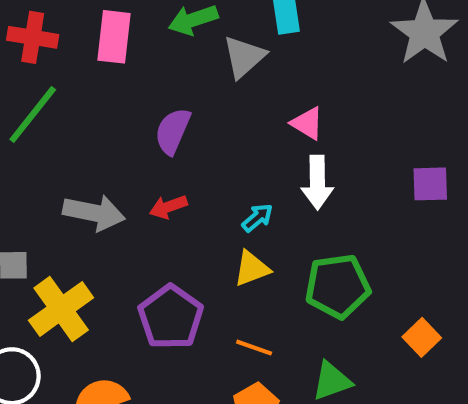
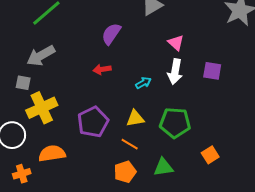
purple square: (430, 184) -> (212, 71), moved
gray arrow: (94, 213) -> (41, 56), moved, turned 128
yellow triangle: (252, 269) -> (135, 118), moved

